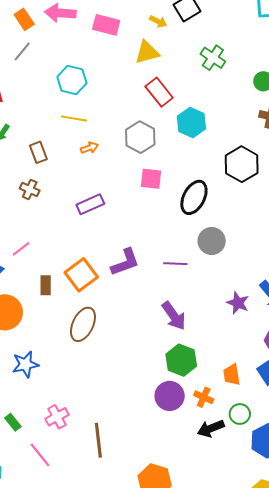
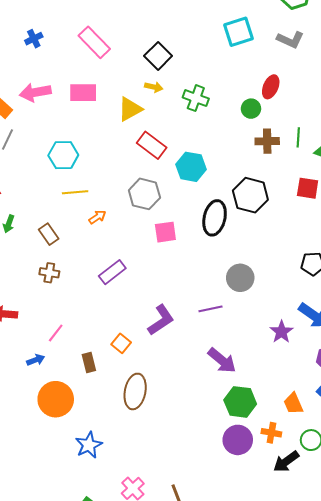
yellow arrow: (158, 21) -> (154, 87), moved
black ellipse: (194, 197) -> (215, 218), moved
orange square: (81, 275) -> (121, 343), size x0.6
purple star: (238, 303) -> (281, 332), turned 30

